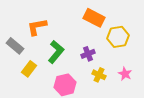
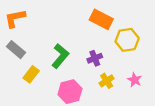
orange L-shape: (37, 27) -> (15, 18), moved
yellow cross: (99, 75) -> (107, 81), turned 32

